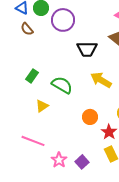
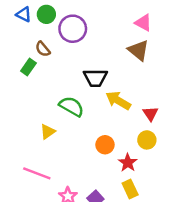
brown semicircle: (27, 29) -> (43, 49), moved
black trapezoid: (87, 49) -> (95, 78), moved
green rectangle: (32, 76) -> (28, 67), moved

